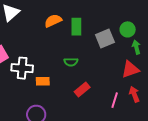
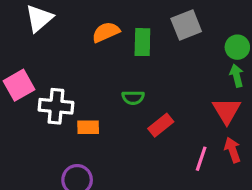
green circle: (128, 29) -> (237, 47), moved
gray square: (105, 38) -> (186, 25), moved
red triangle: (130, 69) -> (227, 111), turned -42
red rectangle: (82, 90) -> (161, 125), moved

